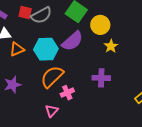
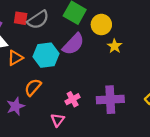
orange semicircle: (52, 77) -> (33, 87), moved, size x0.7
purple cross: (101, 78) -> (110, 100), moved, size x1.4
purple star: (13, 85) -> (15, 106), moved

